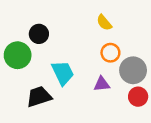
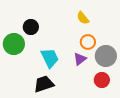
purple triangle: (102, 84) -> (80, 59), moved, turned -32
black trapezoid: (39, 97) -> (44, 84), moved
red circle: (138, 97) -> (102, 80), moved

